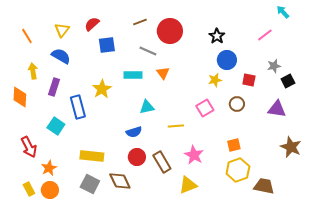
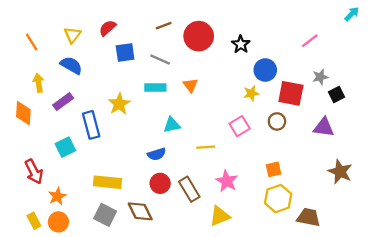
cyan arrow: (283, 12) -> (352, 14), moved, turned 88
black star: (217, 36) -> (241, 44), moved
gray line: (148, 51) -> (160, 59), moved
red square: (249, 80) -> (291, 93), size x1.6
purple rectangle: (54, 87) -> (63, 102), turned 36
cyan square: (56, 126) -> (65, 147), turned 30

